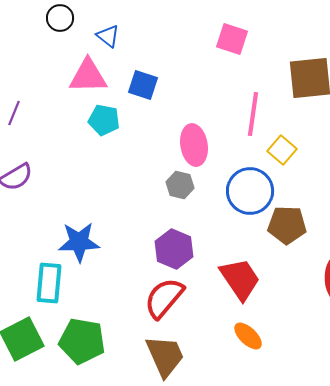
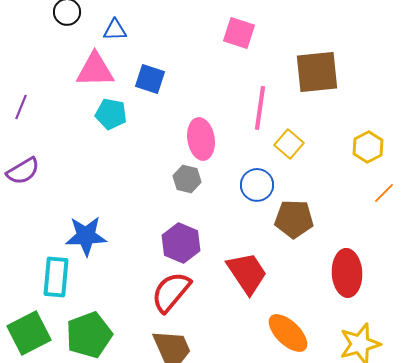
blue triangle: (108, 36) -> (115, 30), turned -40
blue circle: (250, 191) -> (257, 185), size x0.7
orange ellipse: (248, 336) -> (288, 333), moved, size x1.4
green pentagon: (82, 341) -> (89, 335), turned -30

